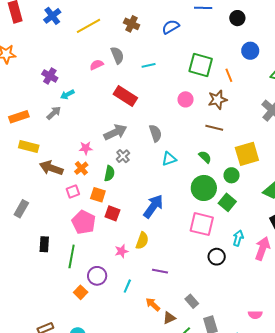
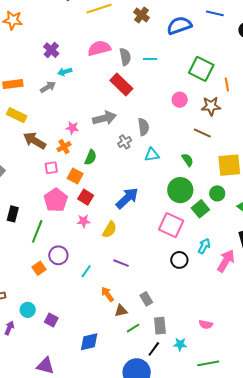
blue semicircle: (171, 27) -> (179, 26), size x1.4
gray semicircle: (117, 55) -> (125, 57), moved
pink semicircle: (97, 65) -> (99, 48), size x1.6
gray cross: (123, 156) -> (125, 142), moved
green circle: (232, 175) -> (217, 193), moved
pink star: (121, 251) -> (84, 221), moved

